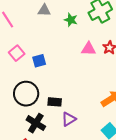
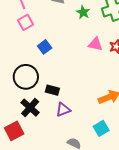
pink square: (17, 53) -> (25, 22), moved
blue square: (39, 61) -> (45, 47), turned -32

